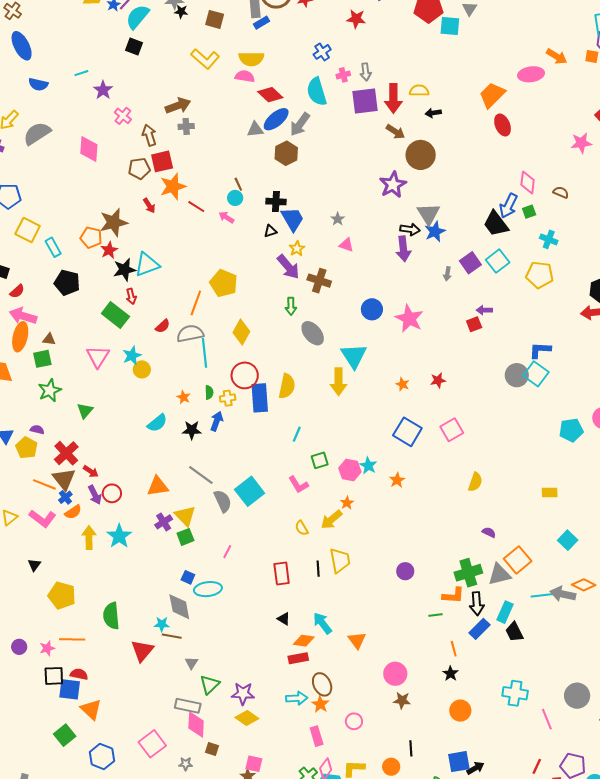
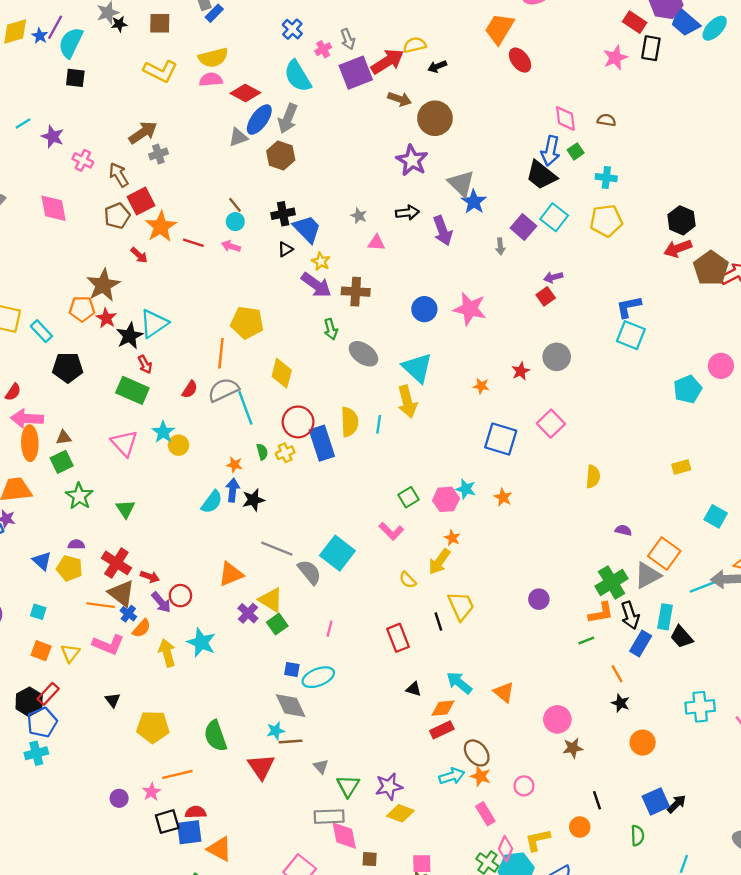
red arrow: (393, 98) -> (387, 61), turned -108
black arrow: (410, 229) -> (407, 213), moved
gray circle: (517, 375) -> (557, 357), moved
blue arrow: (217, 421) -> (233, 490), moved
cyan line: (297, 434) -> (379, 424), moved

